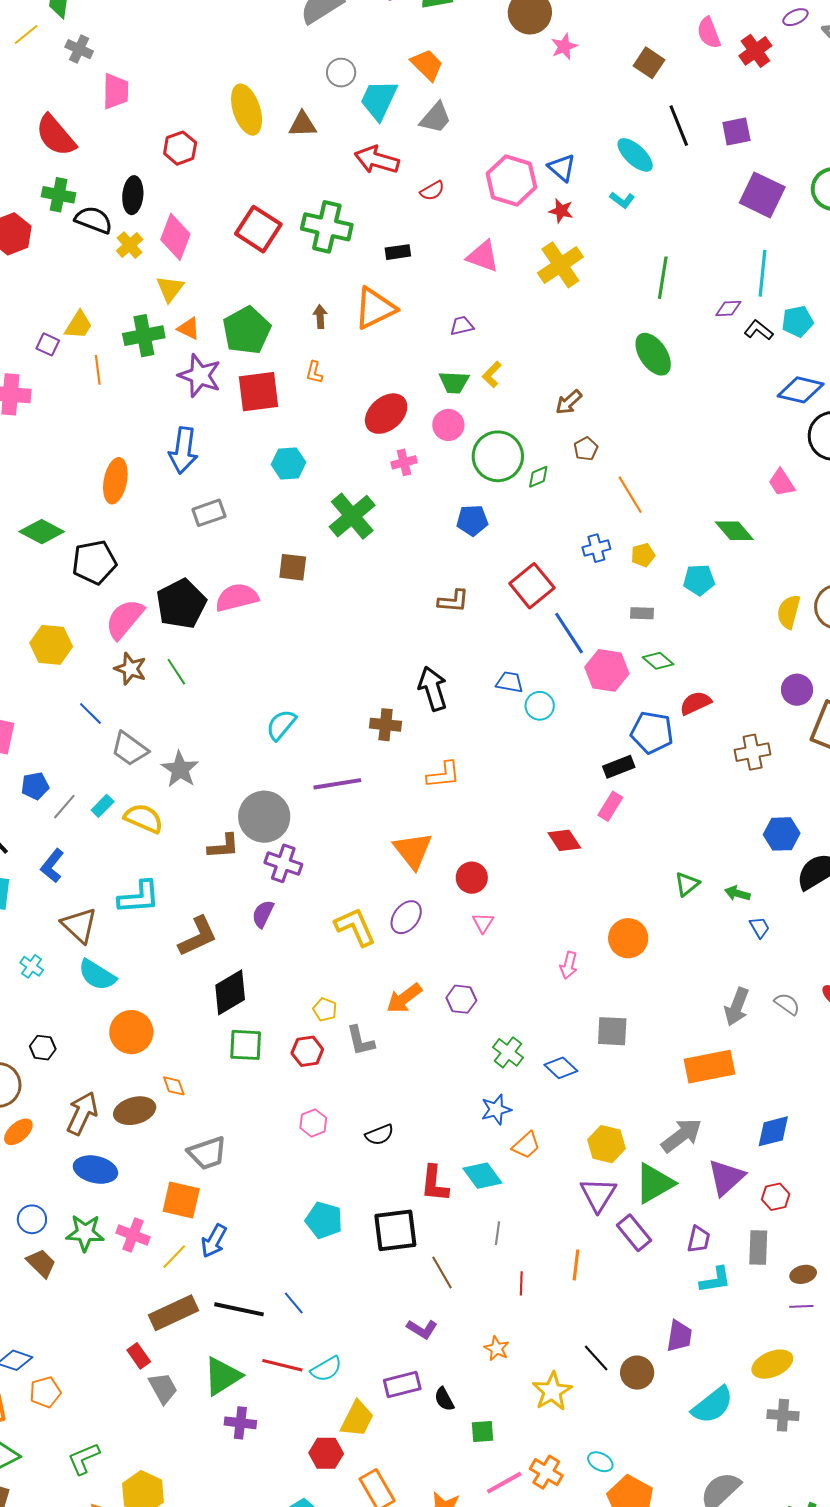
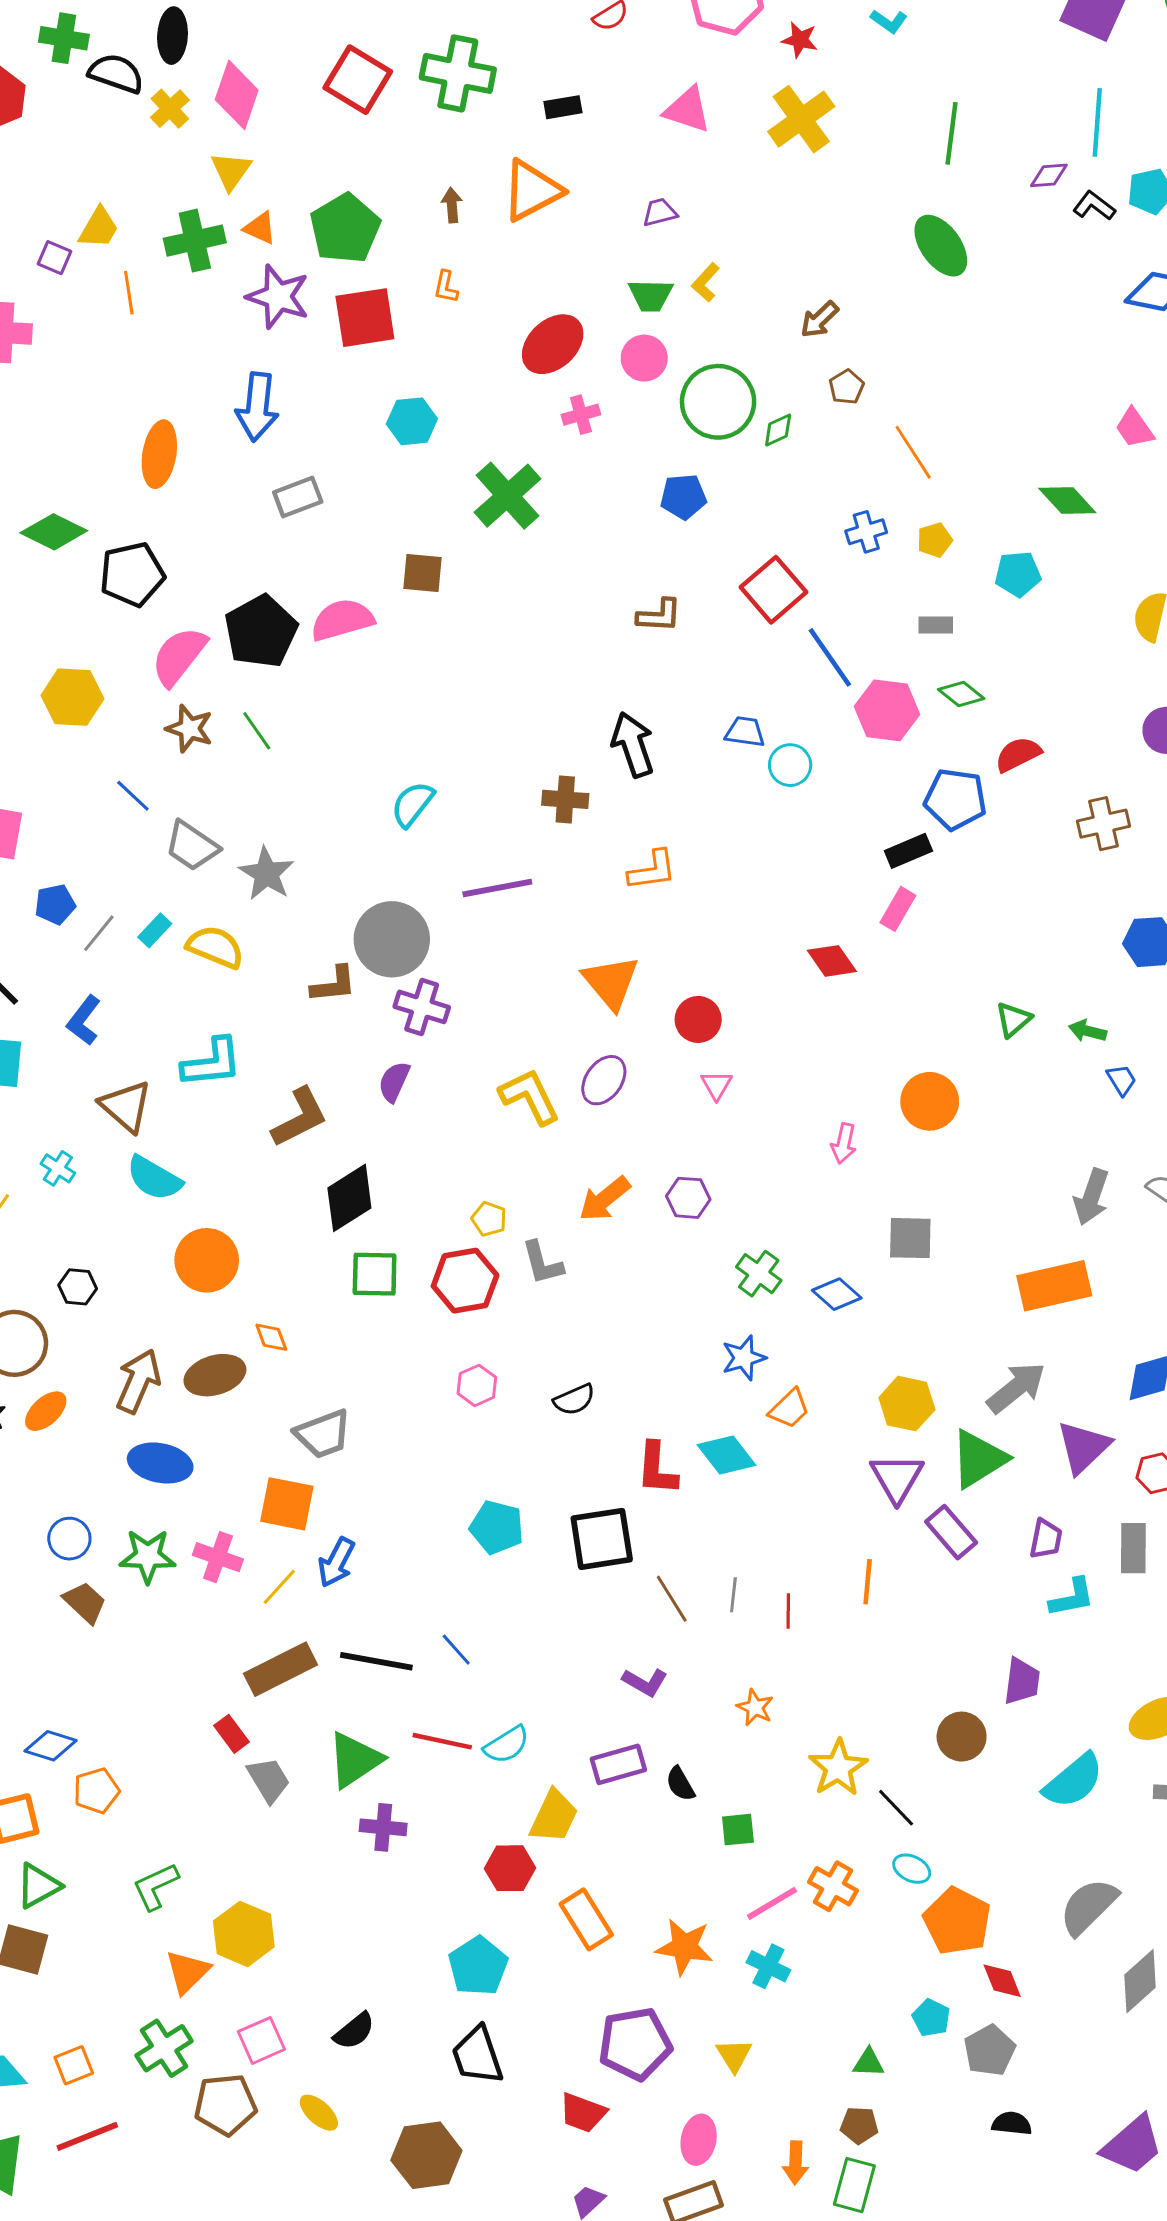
red hexagon: (307, 1051) -> (465, 1281), size x1.4
gray line: (497, 1233) -> (733, 1595), moved
black line: (596, 1358) -> (896, 1808), moved

